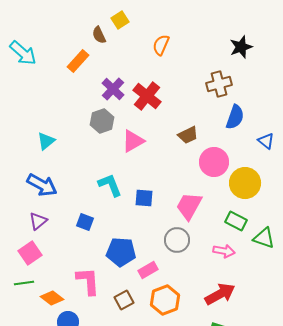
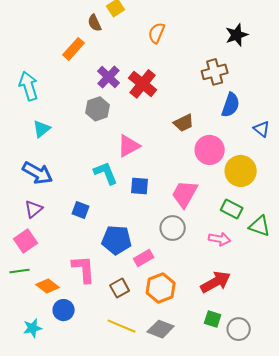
cyan arrow: (23, 53) -> (28, 86), moved, turned -148
pink triangle: (133, 141) -> (129, 146), moved

